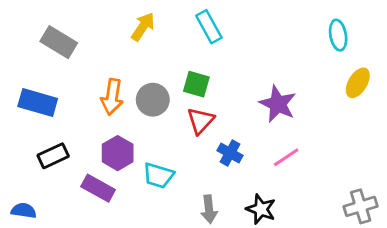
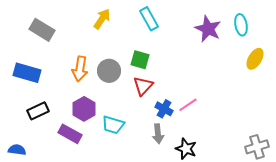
purple star: (278, 104) -> (208, 29), moved
pink line: (286, 157) -> (188, 105), moved
gray arrow: (209, 209) -> (158, 134), moved

